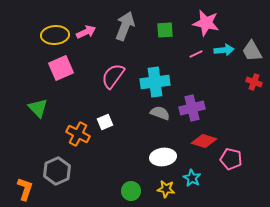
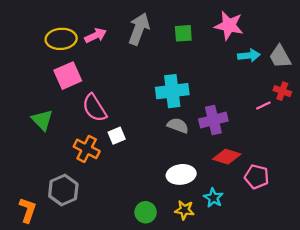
pink line: (196, 54) -> (263, 106), moved
pink semicircle: (113, 76) -> (94, 108), moved, turned -68

